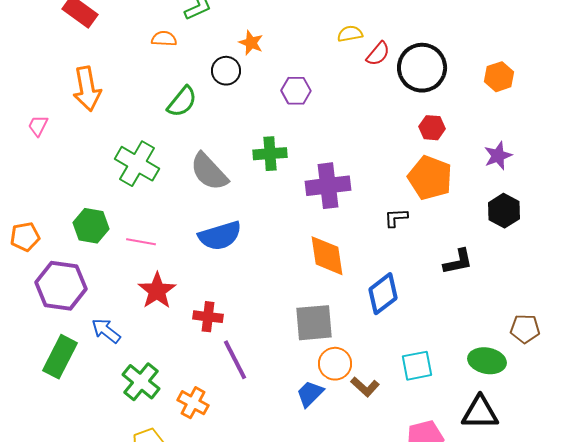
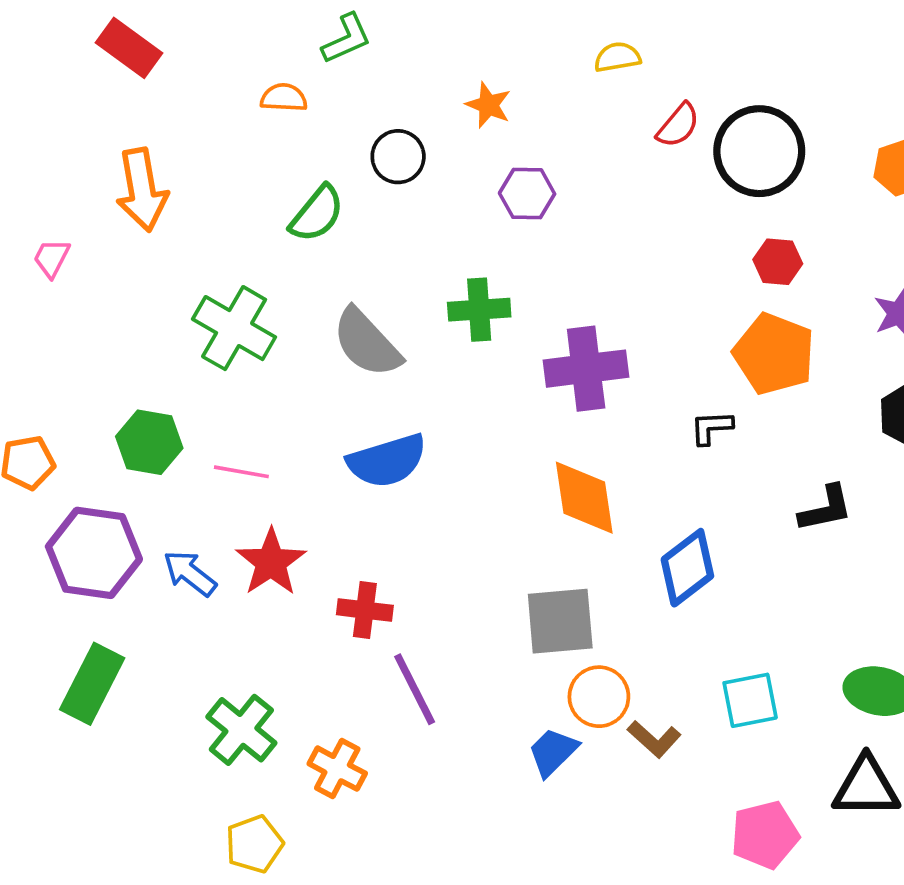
yellow semicircle: (350, 34) -> (617, 57), moved
orange star: (251, 43) -> (488, 105), moved
blue arrow: (106, 331) -> (190, 573), moved

